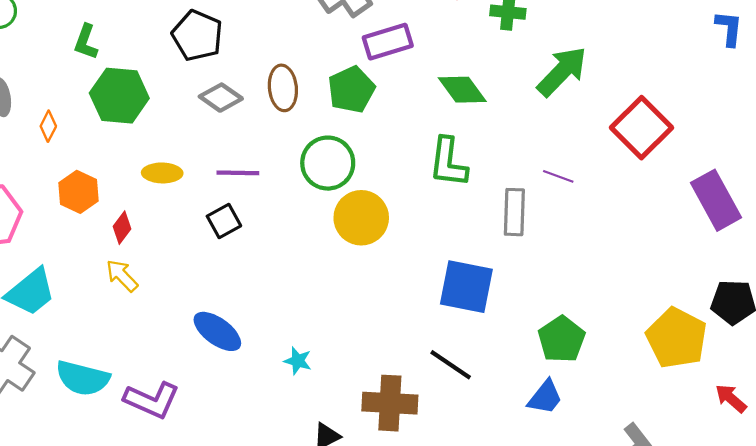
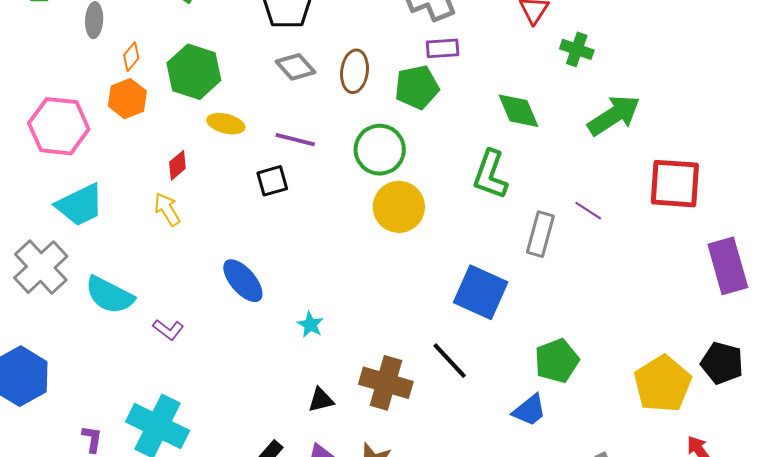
purple rectangle: (388, 42) -> (443, 48), moved, size x0.7
green hexagon: (119, 96) -> (194, 72), moved
red square: (642, 128) -> (675, 184), turned 36
orange hexagon: (78, 192) -> (127, 99), moved
purple L-shape: (152, 400) -> (168, 330), size x0.6

